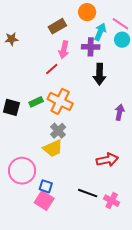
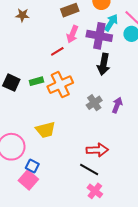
purple cross: (91, 47) -> (99, 36), size x1.4
orange cross: (60, 101) -> (60, 85), turned 30
gray cross: (58, 131) -> (94, 103), moved
black line: (88, 193) -> (89, 170), moved

